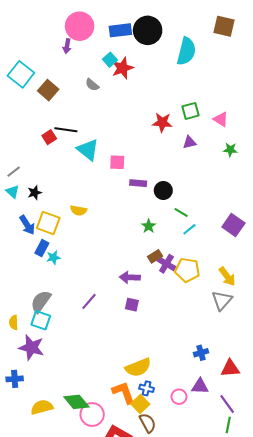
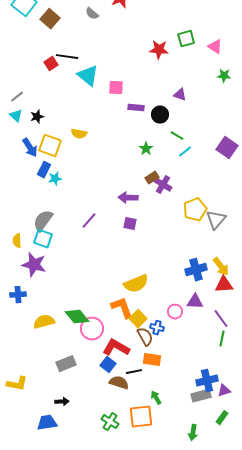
purple triangle: (189, 142) -> (180, 95), moved, turned 32
yellow pentagon: (187, 270) -> (195, 210), moved, turned -30
yellow arrow: (227, 276) -> (221, 267), moved
blue cross: (201, 353) -> (196, 270), size x1.5
blue cross: (147, 388) -> (157, 328), moved

